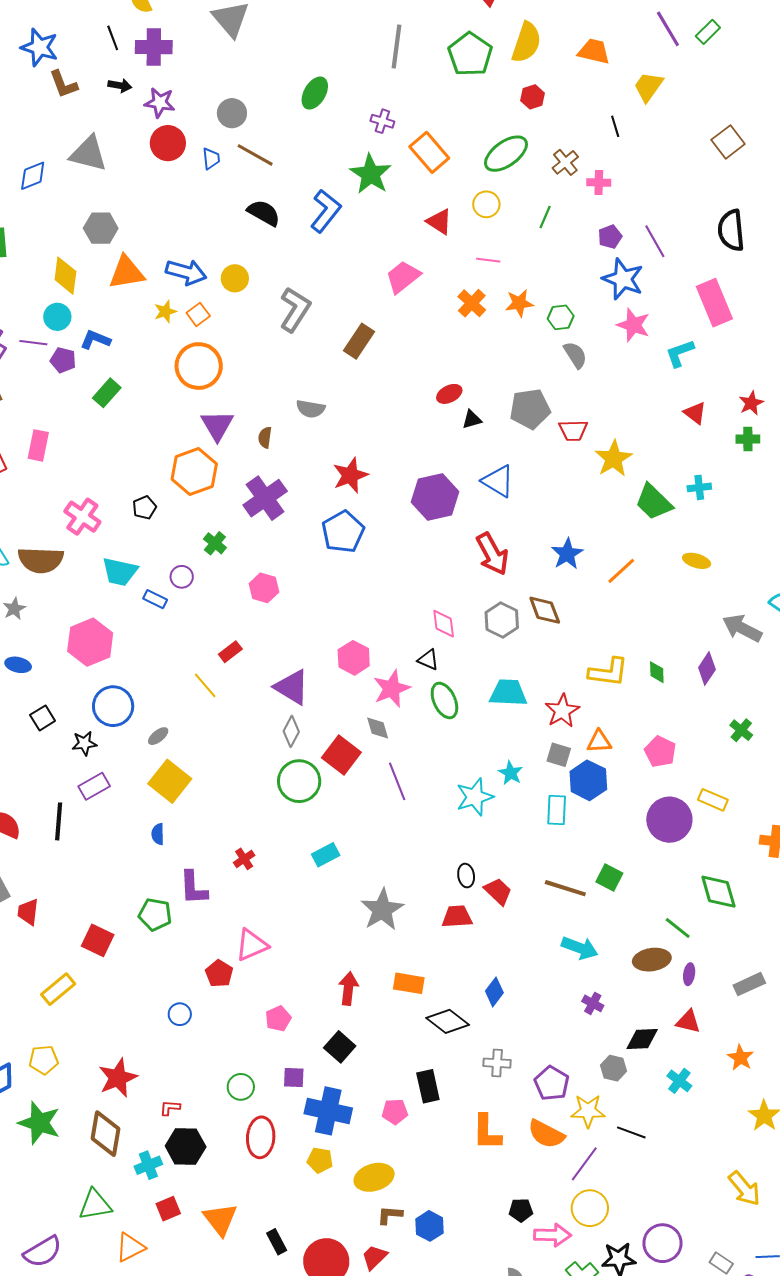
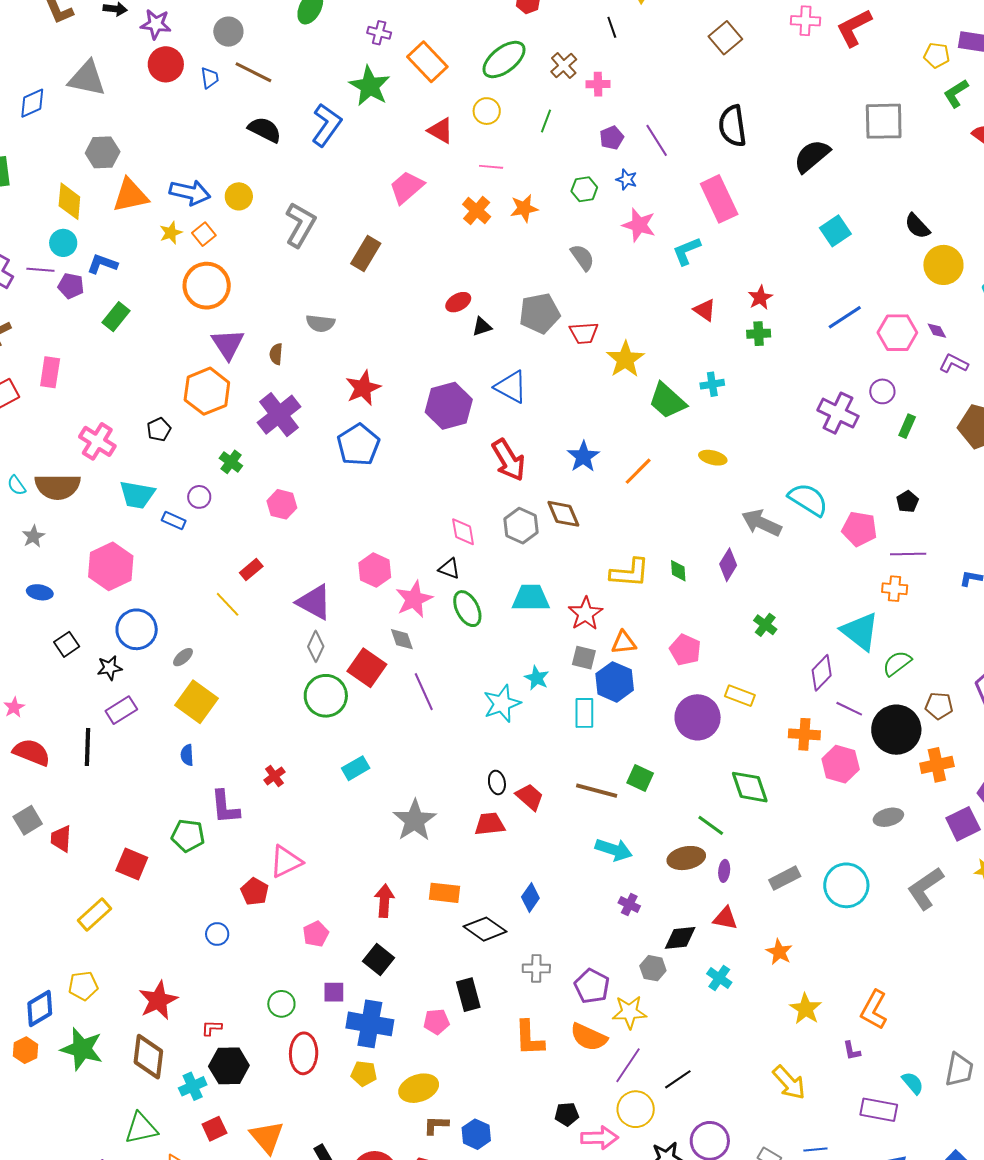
blue star: (623, 279) -> (627, 180), size x0.5
green hexagon: (561, 317) -> (584, 189), moved
black line: (631, 1132) -> (678, 1079), moved, turned -52

